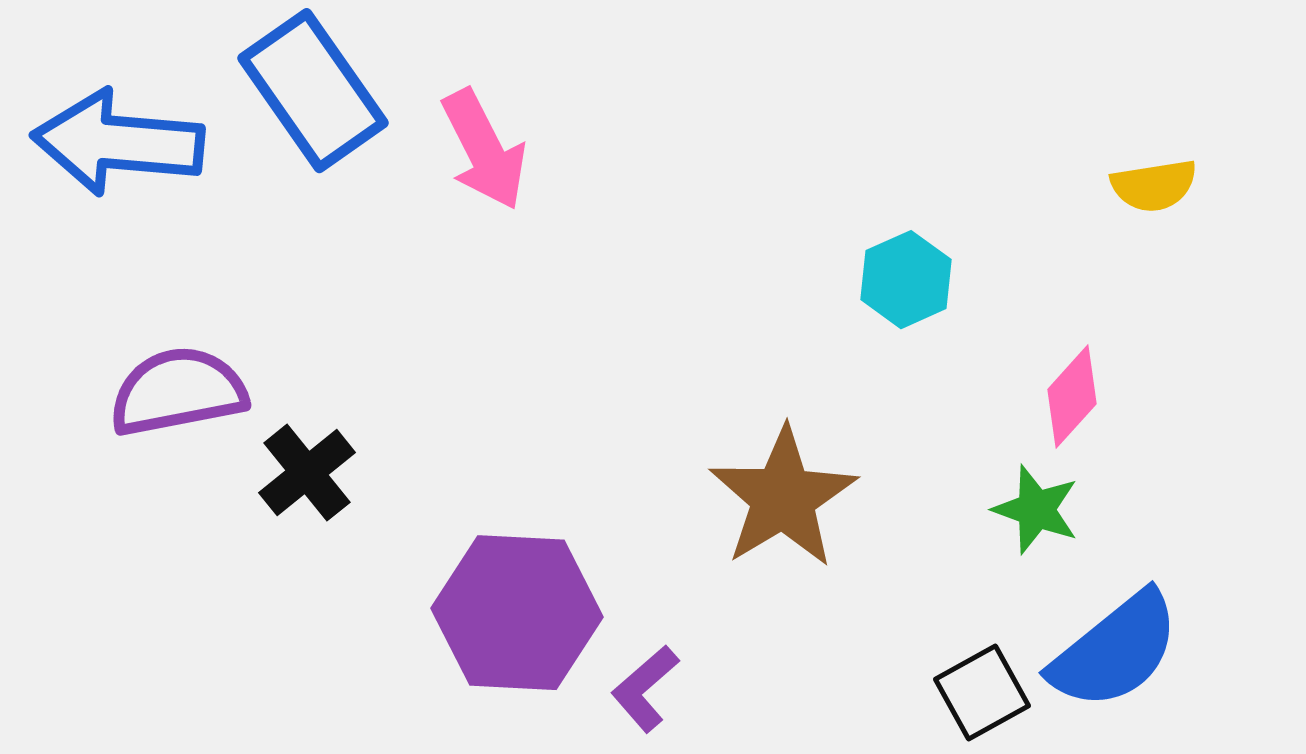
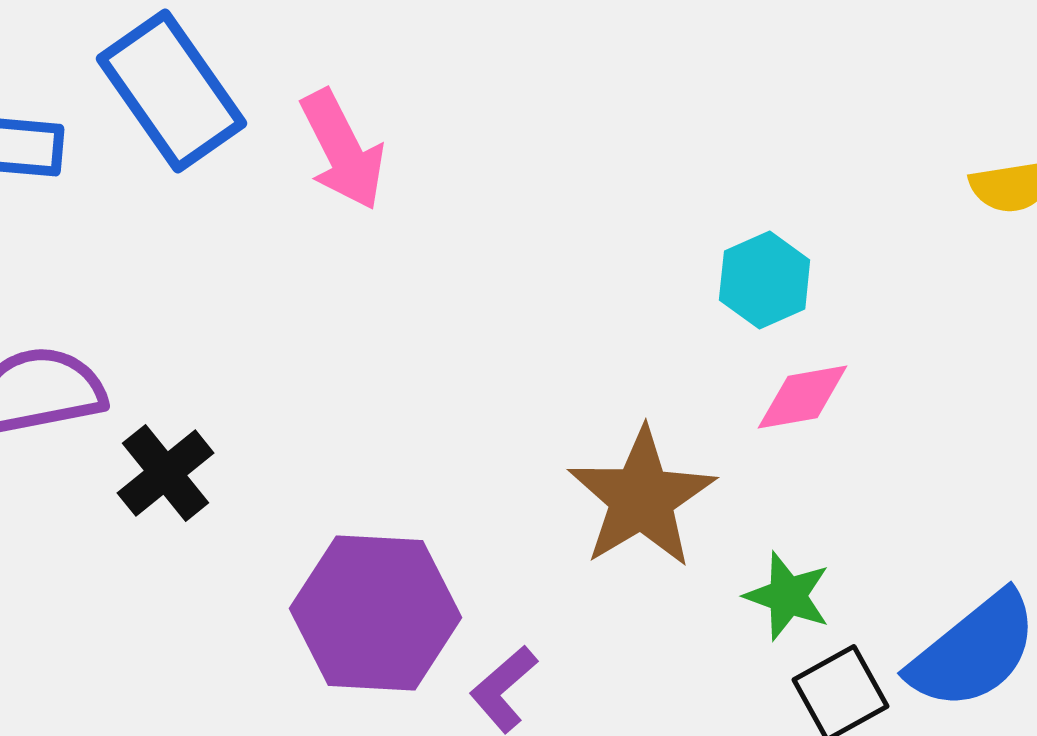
pink diamond: (1072, 397) -> (803, 397), moved, turned 38
green star: (1036, 510) -> (788, 596), moved

